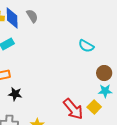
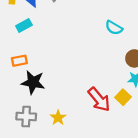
black star: (15, 94) -> (33, 82), size x1.5

